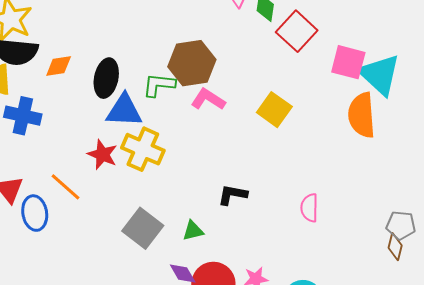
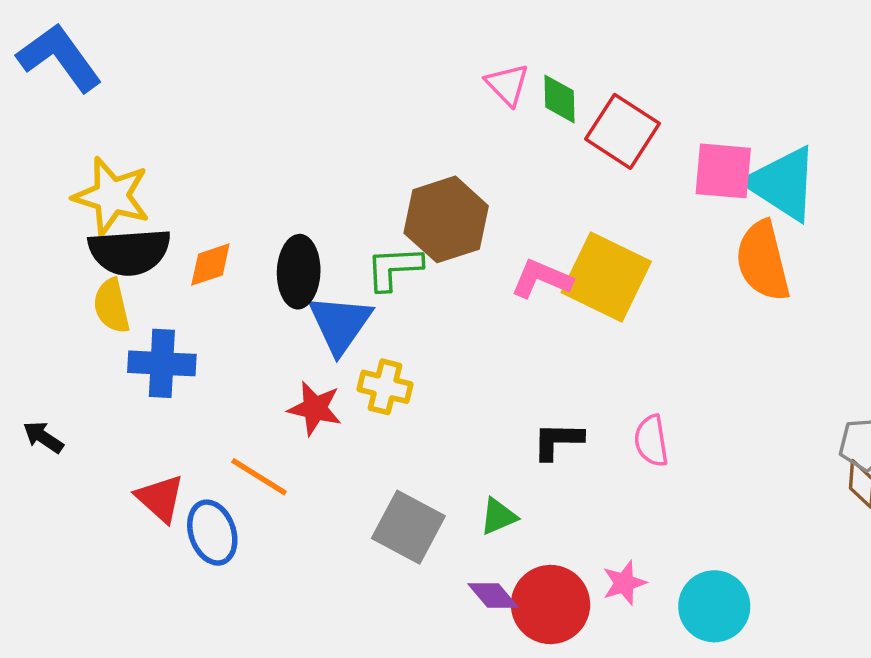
pink L-shape: (208, 99) -> (542, 279), moved
blue triangle: (124, 110) -> (340, 324), turned -48
yellow square: (274, 110) -> (606, 277), size x1.4
yellow cross: (143, 149) -> (385, 387), size x0.7
pink semicircle: (309, 208) -> (651, 441), moved

